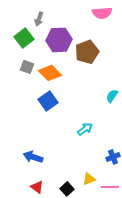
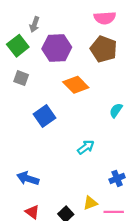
brown pentagon: (87, 52) -> (104, 49), moved, turned -30
orange diamond: (50, 73) -> (76, 85), moved

